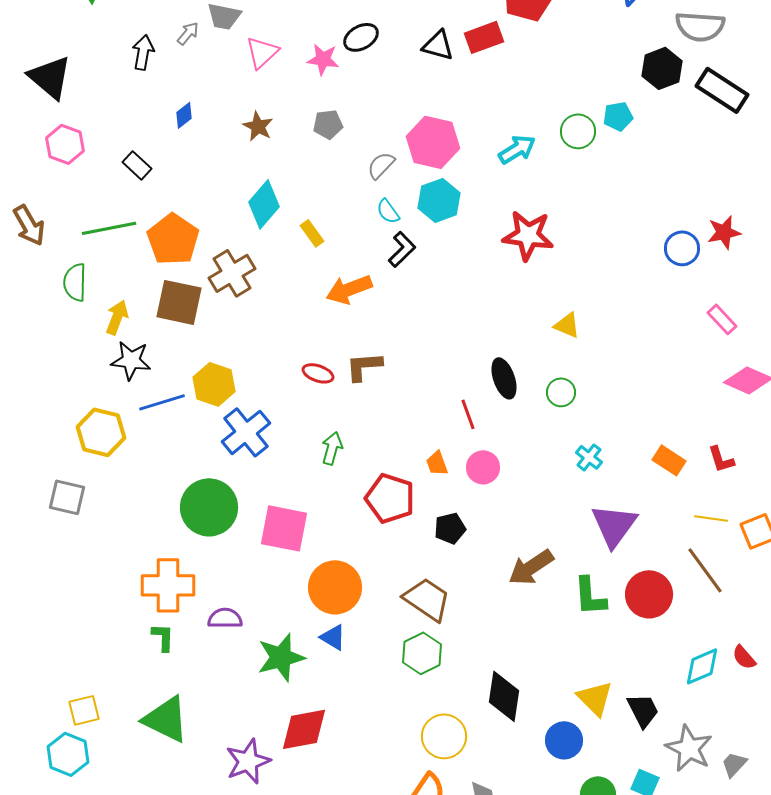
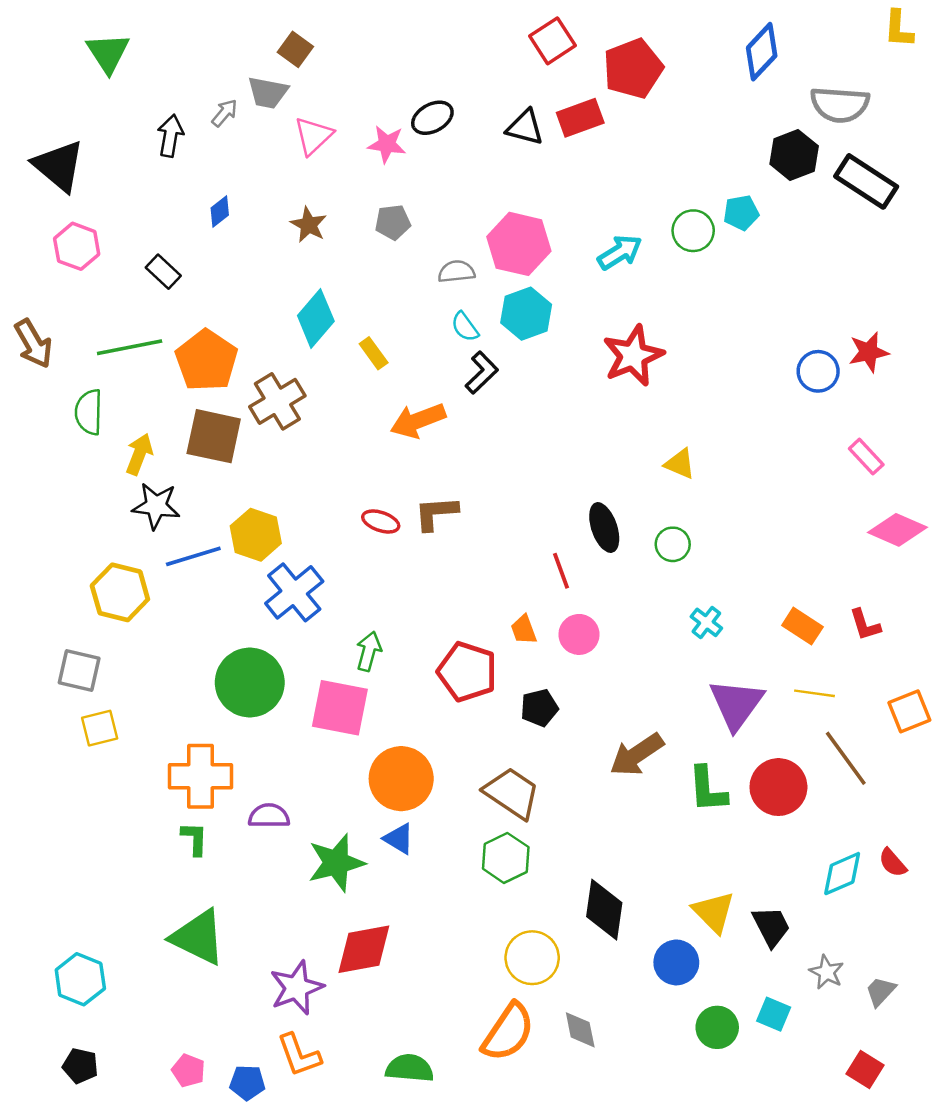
gray semicircle: (381, 165) -> (456, 272), turned 40
red star: (528, 235) -> (633, 356), turned -30
green arrow: (332, 448) -> (369, 651), moved
yellow line: (711, 518) -> (815, 693), moved
yellow square: (84, 710) -> (100, 728), moved
gray star: (689, 748) -> (827, 972), size x0.6

